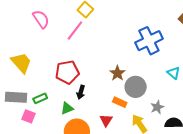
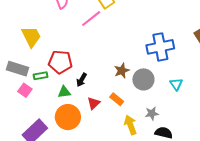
red pentagon: (67, 72) -> (60, 62), moved
gray circle: (136, 87) -> (143, 79), moved
red triangle: (106, 120) -> (94, 103), moved

